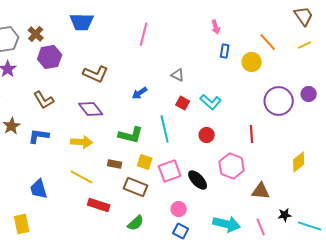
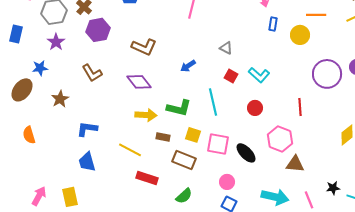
orange line: (268, 42) -> (316, 15), turned -48
blue L-shape: (39, 136) -> (87, 129), moved
yellow arrow: (82, 142) -> (146, 115), moved
pink square: (170, 171) -> (218, 144), turned 30
brown triangle: (261, 191) -> (295, 164), moved

